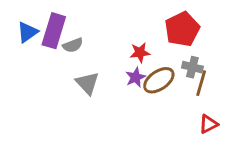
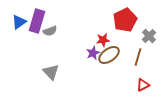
red star: (140, 53) -> (103, 40), moved
gray cross: (192, 67) -> (149, 36), moved, turned 32
gray triangle: (87, 83) -> (51, 72), moved

